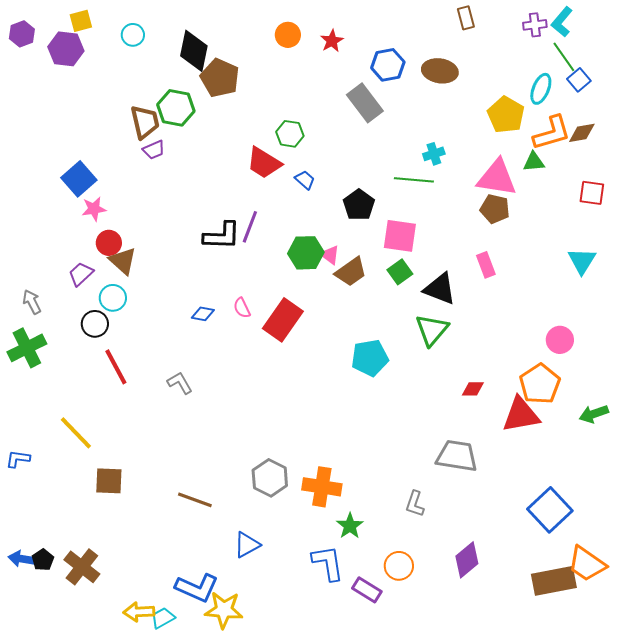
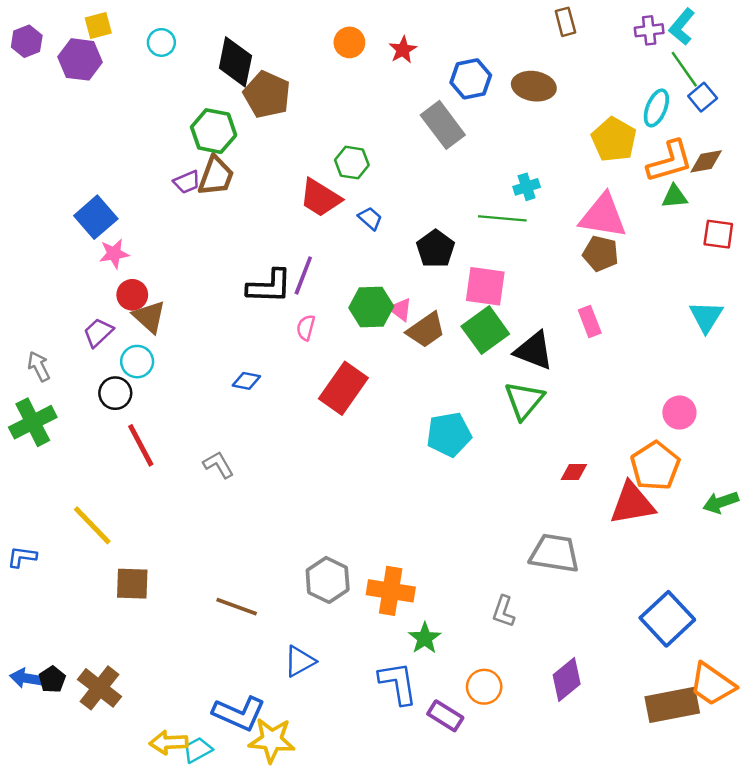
brown trapezoid: (145, 122) -> (216, 176), moved, turned 33
green triangle: (534, 162) -> (675, 197), moved
green square: (400, 272) -> (485, 330), size x1.5
pink semicircle: (242, 308) -> (306, 328), moved, turned 40

